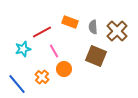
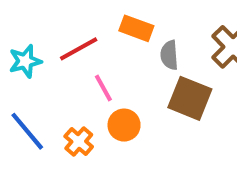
gray semicircle: (93, 27) -> (169, 55), moved
cyan star: (23, 49) -> (25, 61), moved
blue line: (17, 84) -> (27, 131), moved

